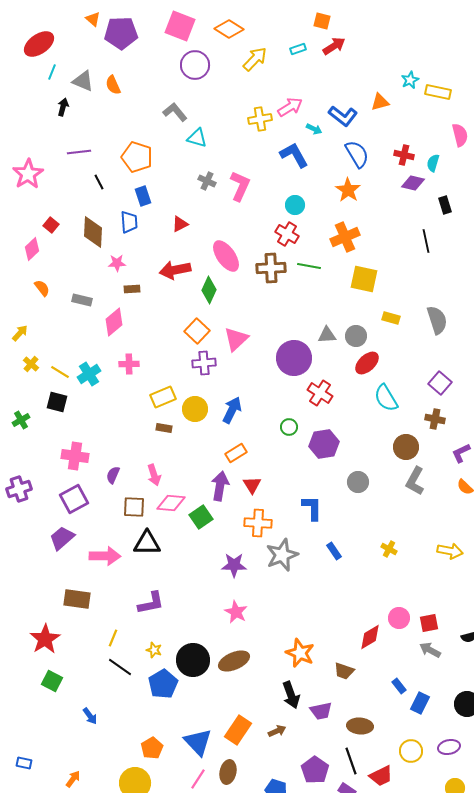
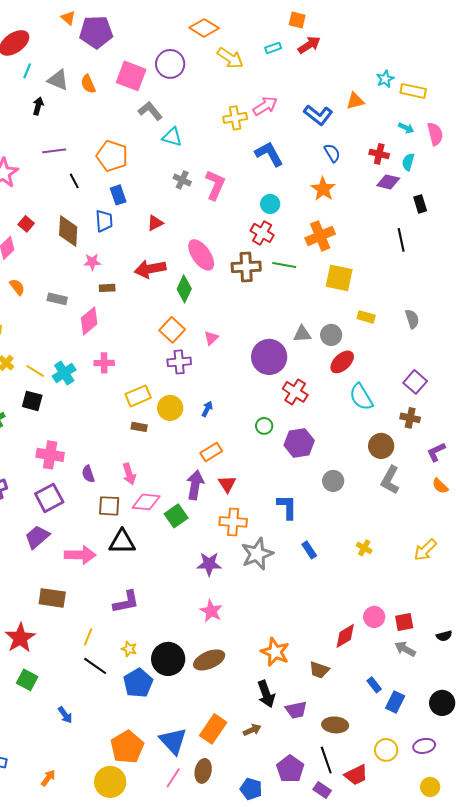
pink square: (180, 26) -> (131, 76), moved
yellow arrow: (255, 59) -> (230, 58), turned 80
cyan arrow: (314, 129) -> (406, 128), moved
blue semicircle: (357, 154) -> (332, 153), size x0.7
gray semicircle: (437, 320) -> (412, 319), size x0.7
pink triangle: (236, 339) -> (211, 338), size x0.6
blue arrow: (232, 410) -> (207, 409), size x0.6
purple semicircle: (113, 475) -> (88, 474), turned -42
yellow arrow: (450, 551) -> (425, 550), turned 125
orange pentagon: (152, 748) -> (127, 747), size x1.5

